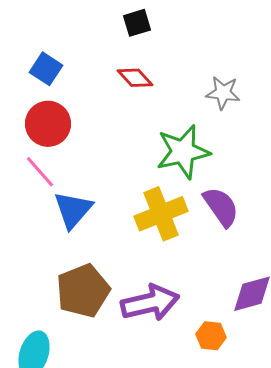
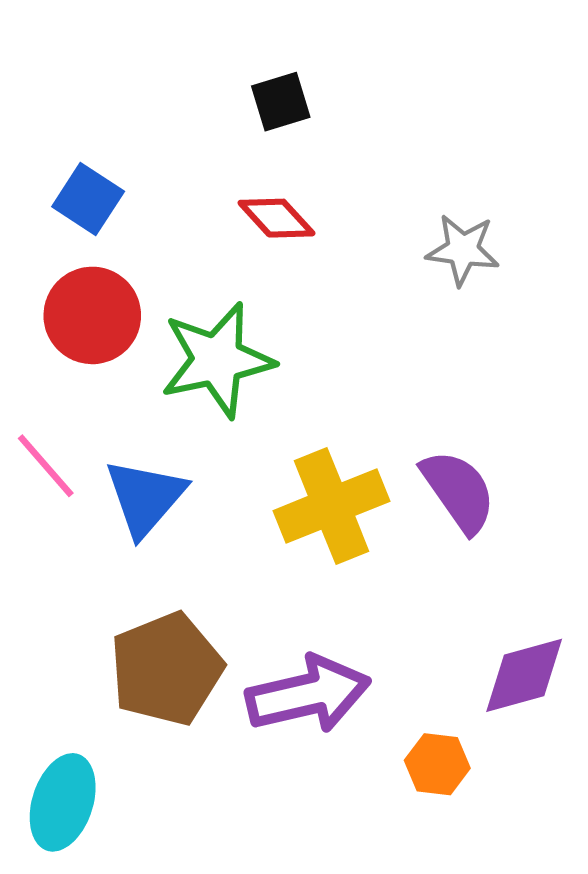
green star: (183, 152) -> (217, 360), moved
pink line: (40, 172) -> (46, 466), moved

